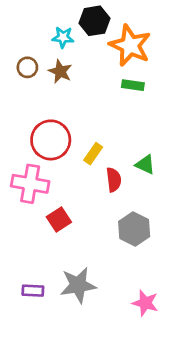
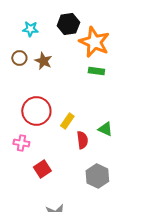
cyan star: (63, 37) -> (30, 29), moved
pink cross: (30, 184) -> (21, 143), size x0.6

